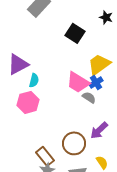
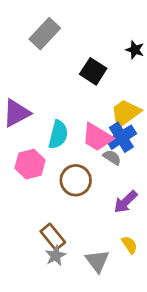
cyan semicircle: (34, 80) -> (58, 135), moved, size x1.5
blue cross: (96, 82) -> (121, 137), size x1.5
brown circle: (74, 143) -> (76, 180), moved

